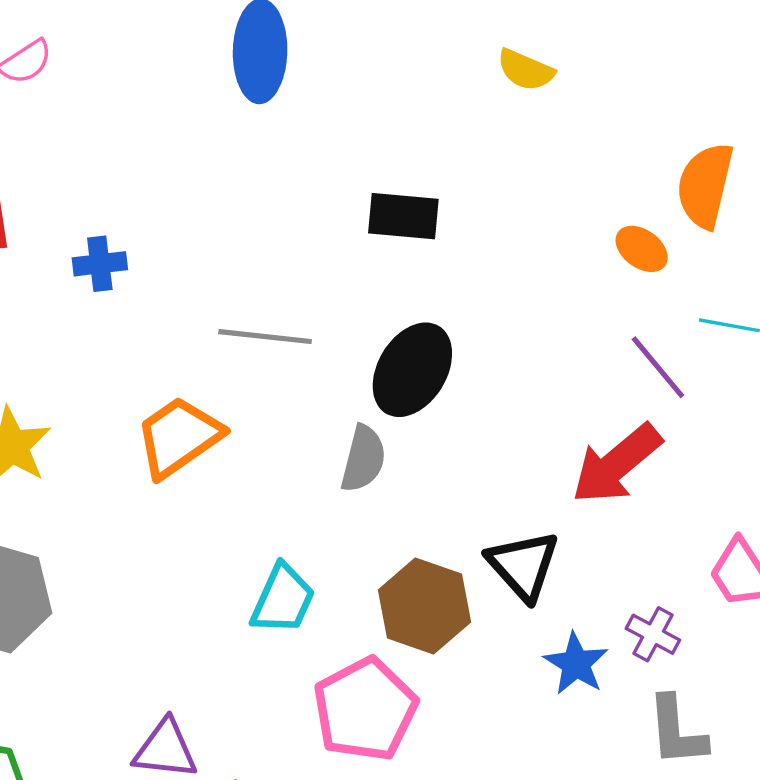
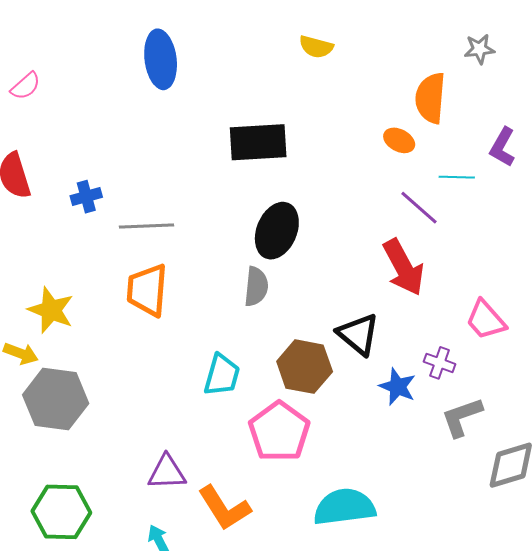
black rectangle: (403, 216) -> (258, 142), size x1.4
gray line: (265, 337) -> (147, 226), moved
orange trapezoid: (179, 437) -> (147, 290), turned -42
red arrow: (617, 464) -> (403, 267), turned -70
gray L-shape: (677, 731) -> (462, 417), turned 84

